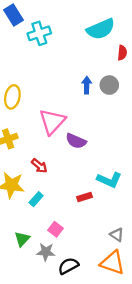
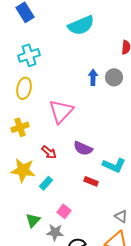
cyan semicircle: (101, 29) -> (81, 25), moved
cyan cross: (39, 33) -> (29, 55), moved
purple semicircle: (76, 141) -> (83, 148), moved
red rectangle: (85, 197) -> (91, 181), turned 40

